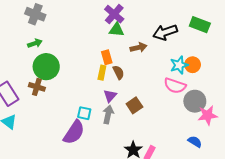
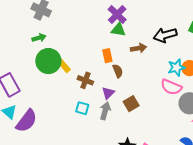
yellow rectangle: (102, 73) -> (64, 66), moved, turned -56
brown cross: (37, 87) -> (85, 80), moved
purple semicircle: (74, 132) -> (26, 121), moved

